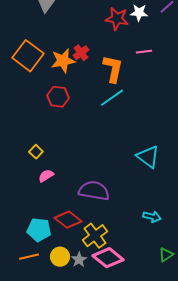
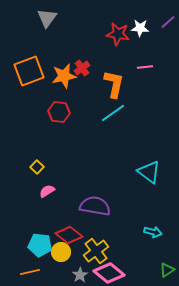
orange square: (28, 56) -> (29, 71), turned 32
yellow circle: (60, 257) -> (61, 252), moved

